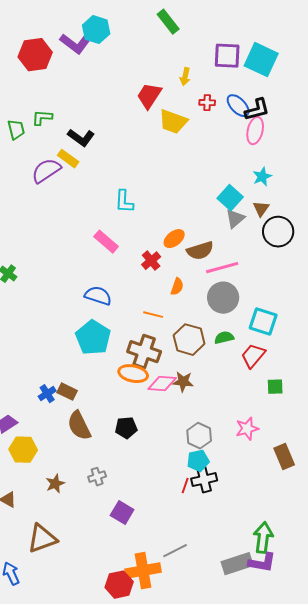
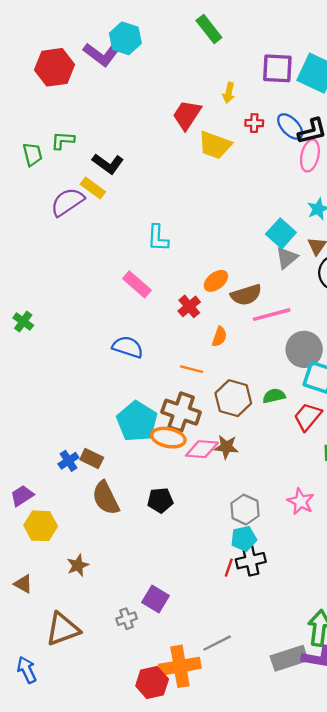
gray circle: (223, 298) -> (304, 349), moved
cyan pentagon: (93, 338) -> (137, 421), moved
pink star: (247, 429) -> (301, 501), turned -30
gray cross: (97, 477) -> (127, 619), moved

